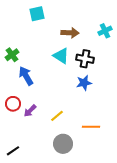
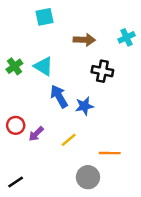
cyan triangle: (61, 56) -> (43, 66), moved
blue arrow: (26, 76) -> (59, 96), moved
blue star: (84, 83) -> (84, 106), moved
gray circle: (63, 144) -> (88, 177), moved

